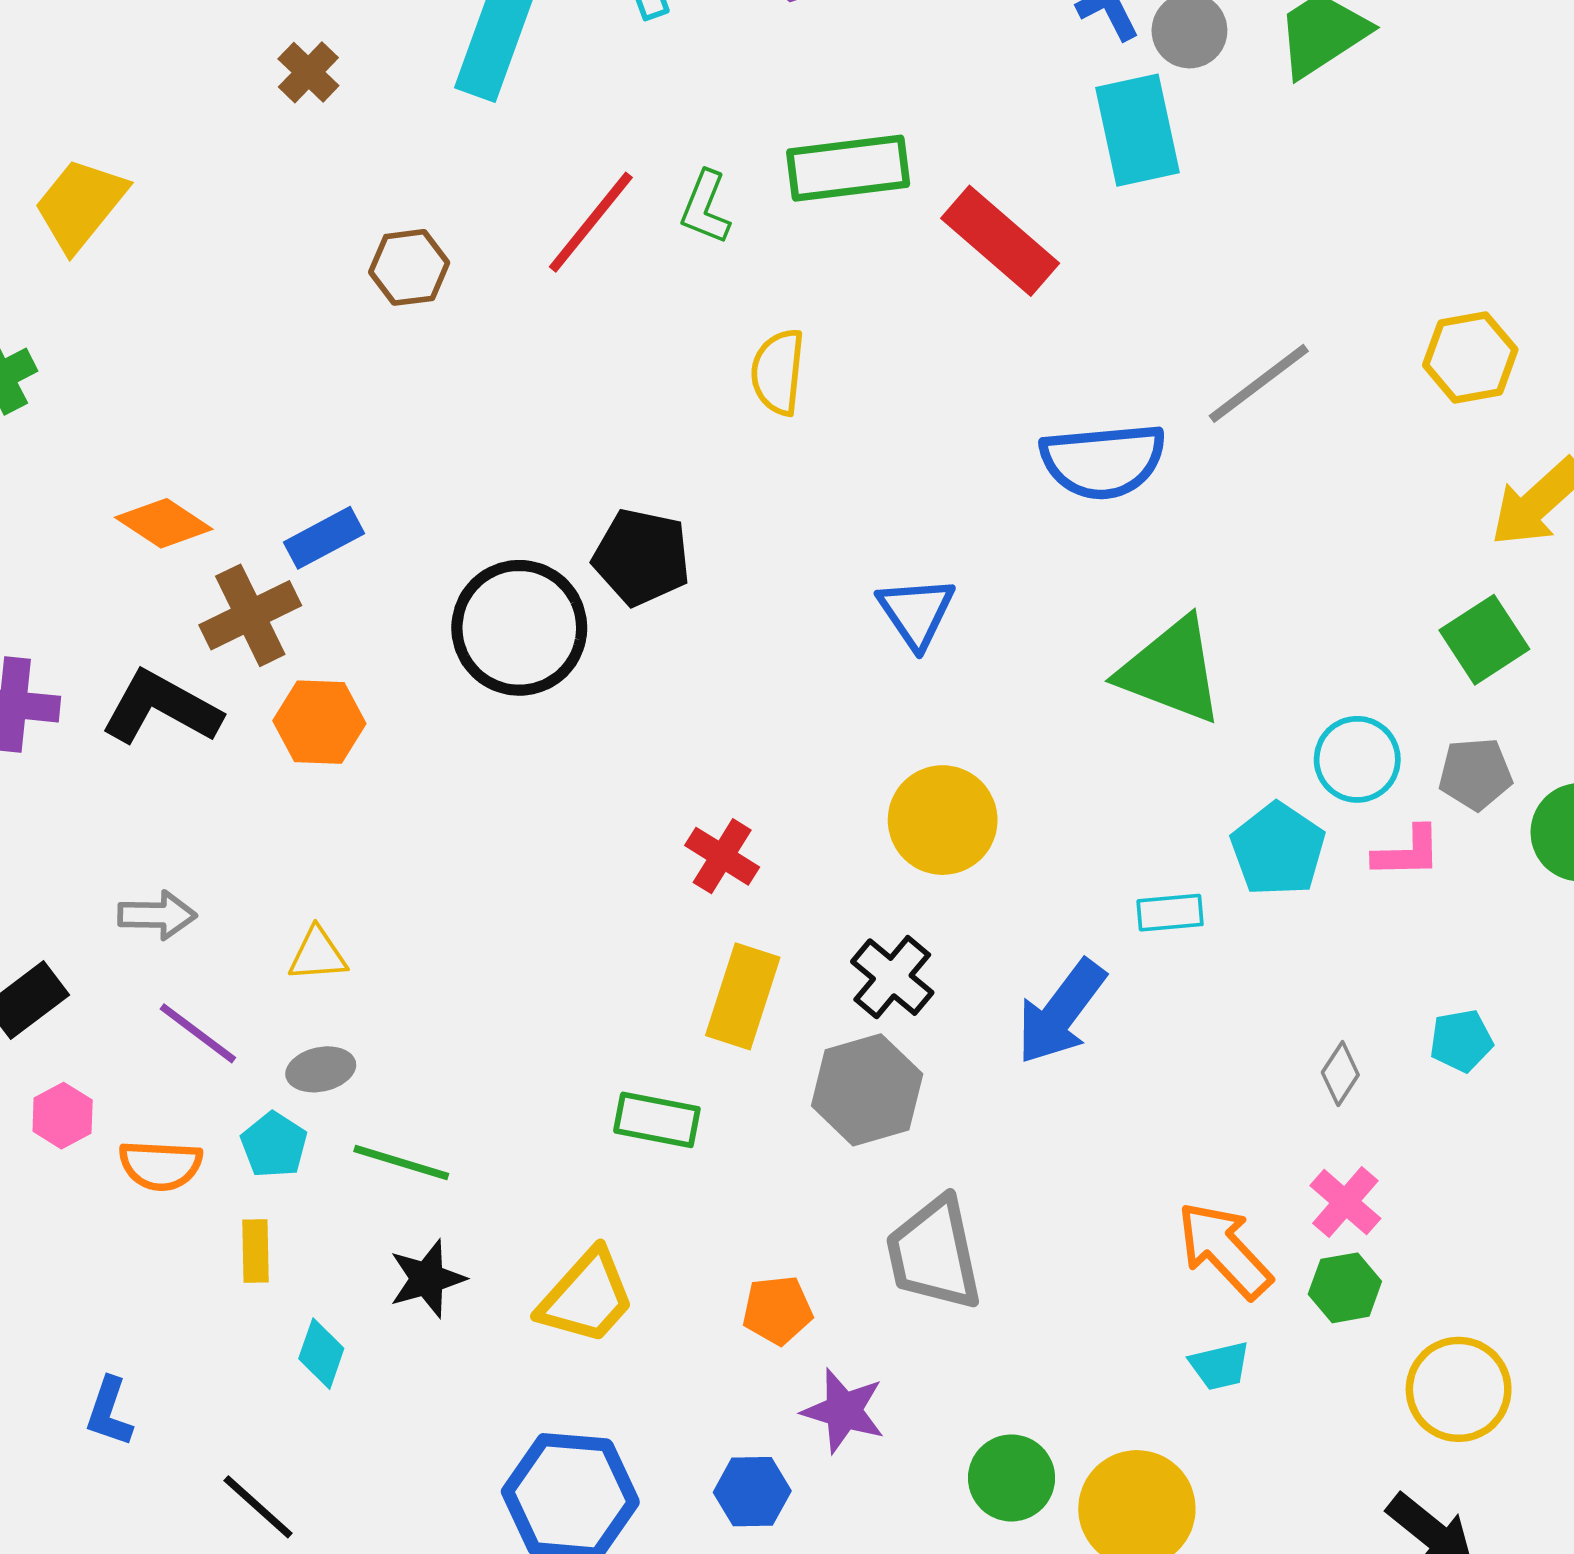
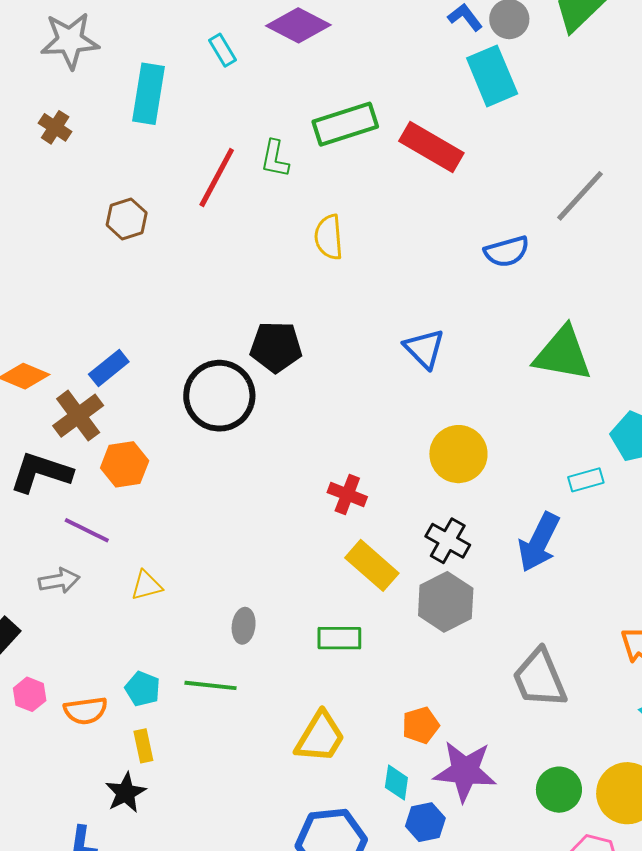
blue semicircle: (1103, 461) -> (507, 251), size x0.7
yellow rectangle: (743, 996) -> (372, 565), turned -56
purple line: (198, 1033) -> (87, 530), moved
gray ellipse: (321, 1069) -> (244, 626), moved, turned -60
gray trapezoid: (934, 1254) -> (540, 678), moved
black star: (427, 1279) -> (126, 793), moved
cyan diamond: (321, 1354) -> (396, 782), moved
purple star: (844, 1411) -> (465, 771), size x1.4

